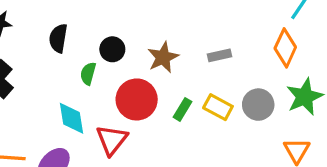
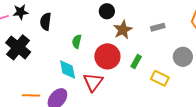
black semicircle: (58, 38) -> (46, 22), moved
black circle: (112, 49) -> (107, 11), moved
yellow rectangle: (218, 107) -> (160, 78), moved

